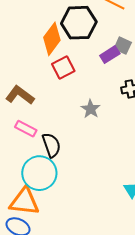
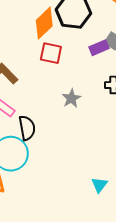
red square: (63, 67) -> (51, 53), turned 30

